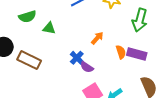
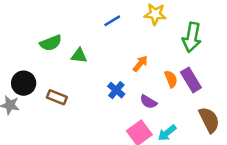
purple rectangle: (137, 54) -> (191, 80), turned 48
brown rectangle: (29, 60) -> (57, 97), size x0.7
purple semicircle: (87, 67) -> (148, 102), moved

